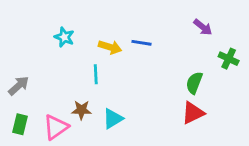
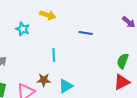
cyan star: (64, 37) -> (23, 29), moved
yellow arrow: (110, 47) -> (48, 15), moved

